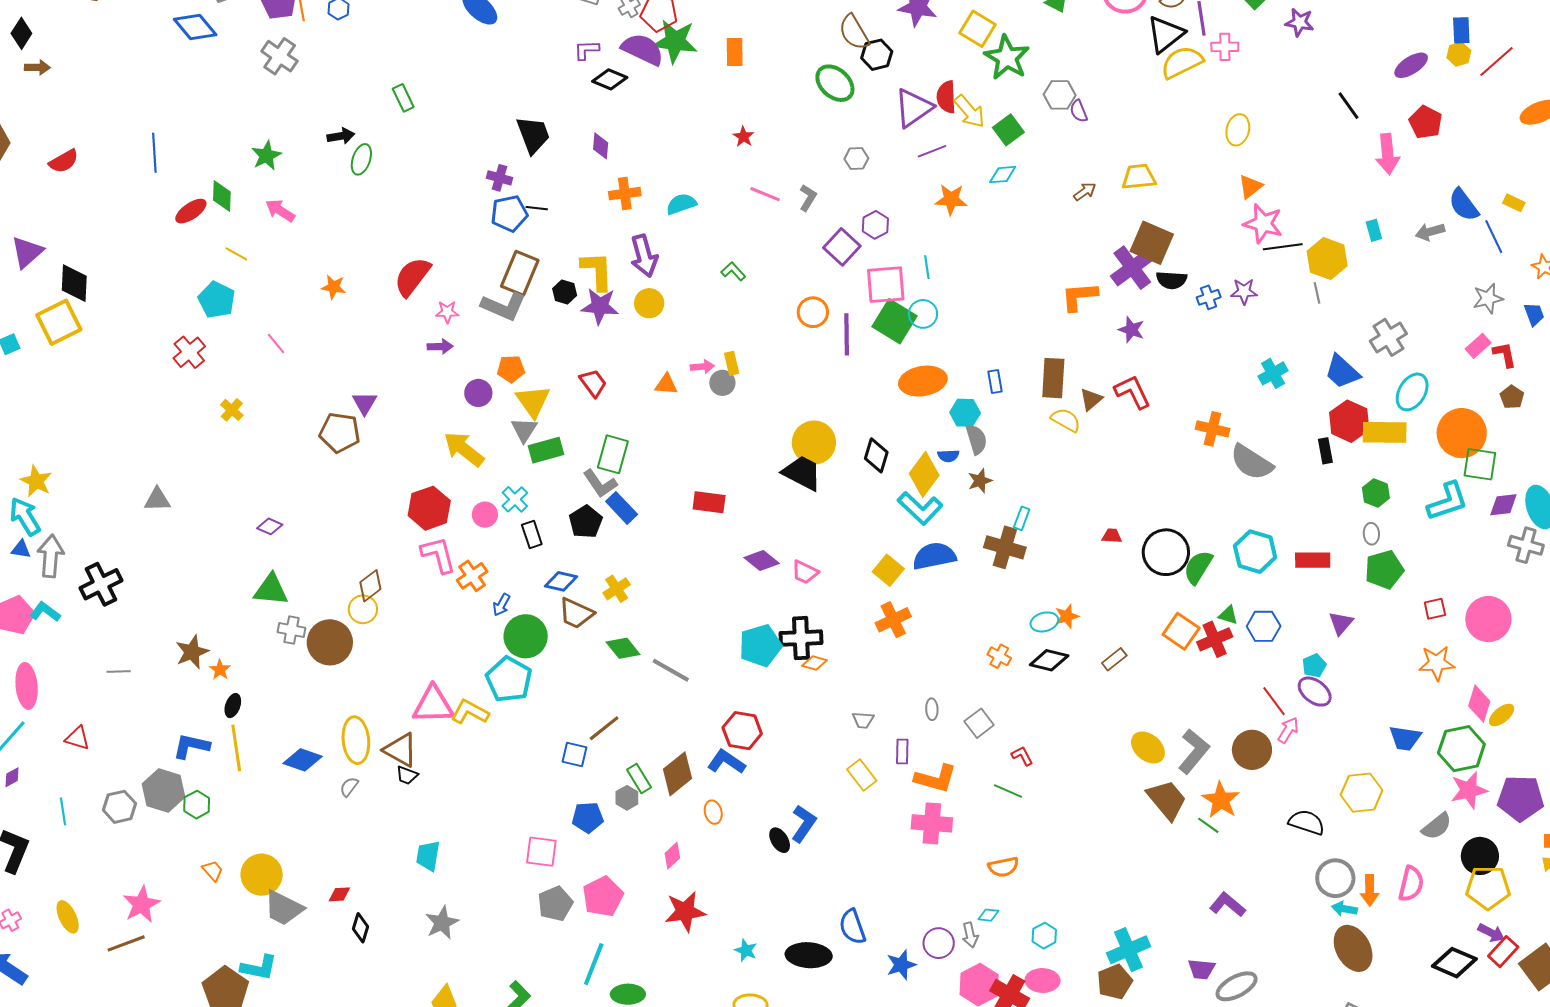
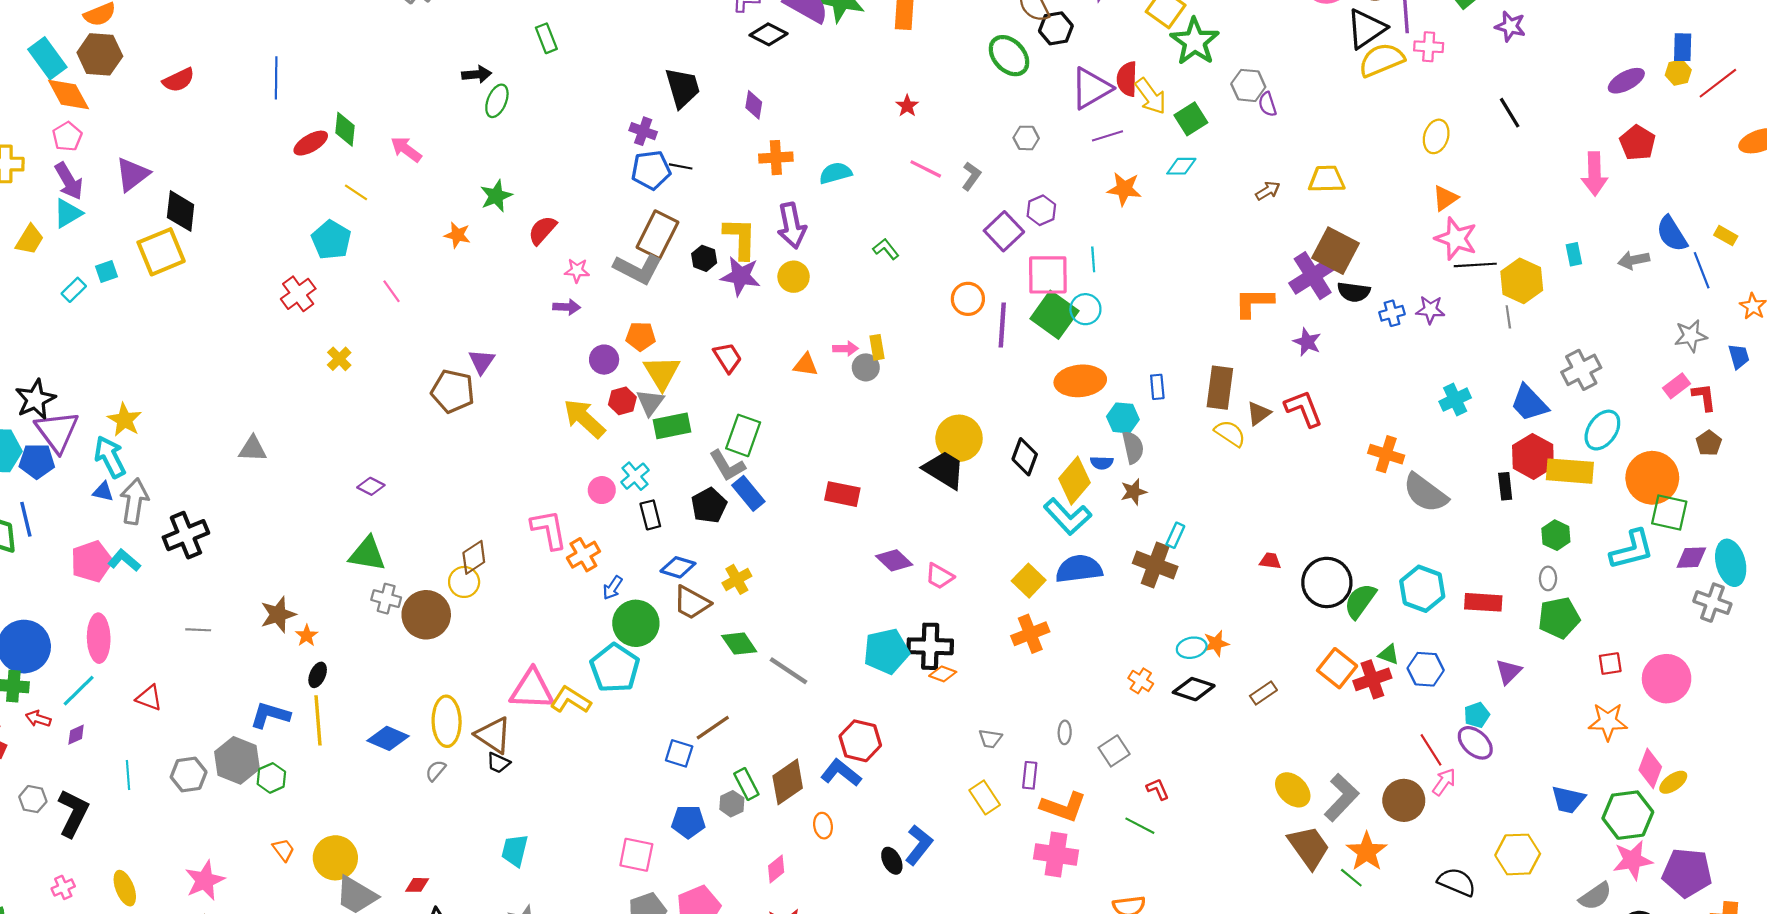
black line: (1349, 106) -> (1510, 113), moved
green star: (266, 156) -> (496, 196), moved
red semicircle: (412, 277) -> (542, 230), size x0.7
red hexagon: (429, 508) -> (622, 401), moved, size x0.6

